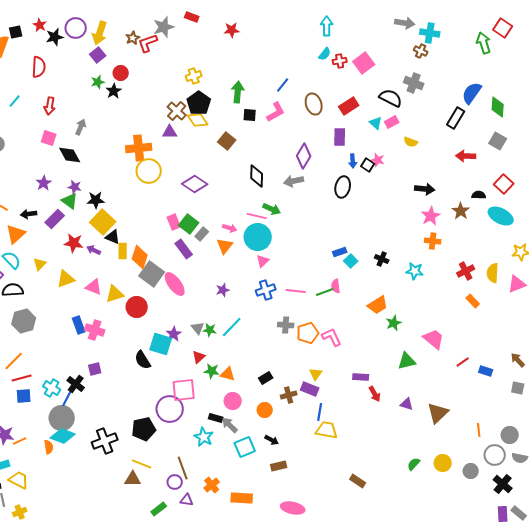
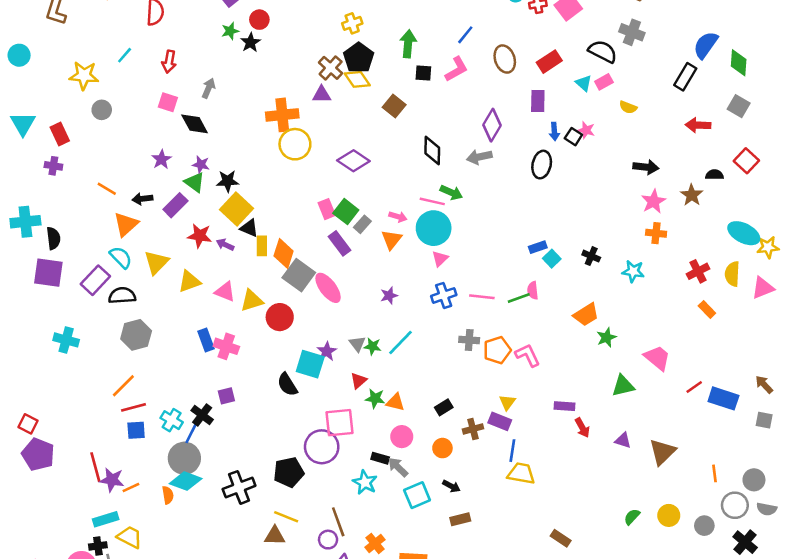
cyan ellipse: (501, 216) -> (744, 233), moved
yellow triangle: (40, 264) -> (156, 262), size x1.5
blue rectangle: (486, 371) -> (723, 398), size x1.6

